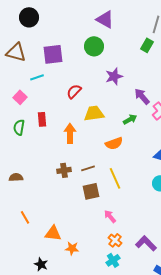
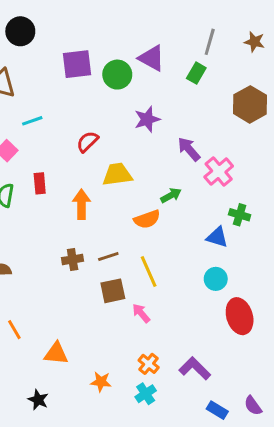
purple triangle: (105, 19) -> (152, 58), moved
purple square: (53, 54) -> (77, 64), moved
green arrow: (130, 119) -> (171, 195), moved
pink arrow: (110, 216) -> (141, 313), moved
orange star: (72, 248) -> (101, 382), moved

